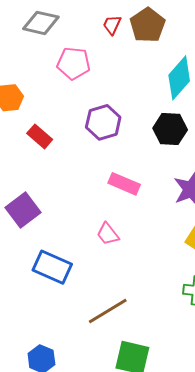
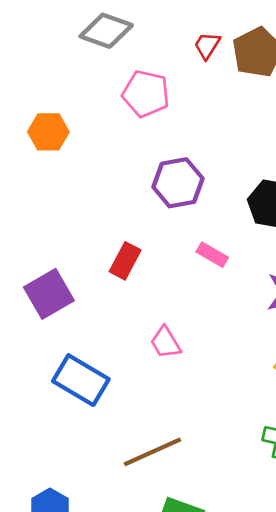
red rectangle: (40, 136) -> (125, 261), moved, turned 70
pink rectangle: (124, 184) -> (212, 255), moved, size x0.7

